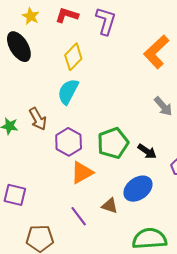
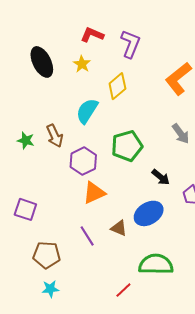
yellow star: (31, 16) -> (82, 64), moved
yellow diamond: (73, 57) -> (117, 86), moved
green pentagon: (113, 143) -> (127, 146), moved

